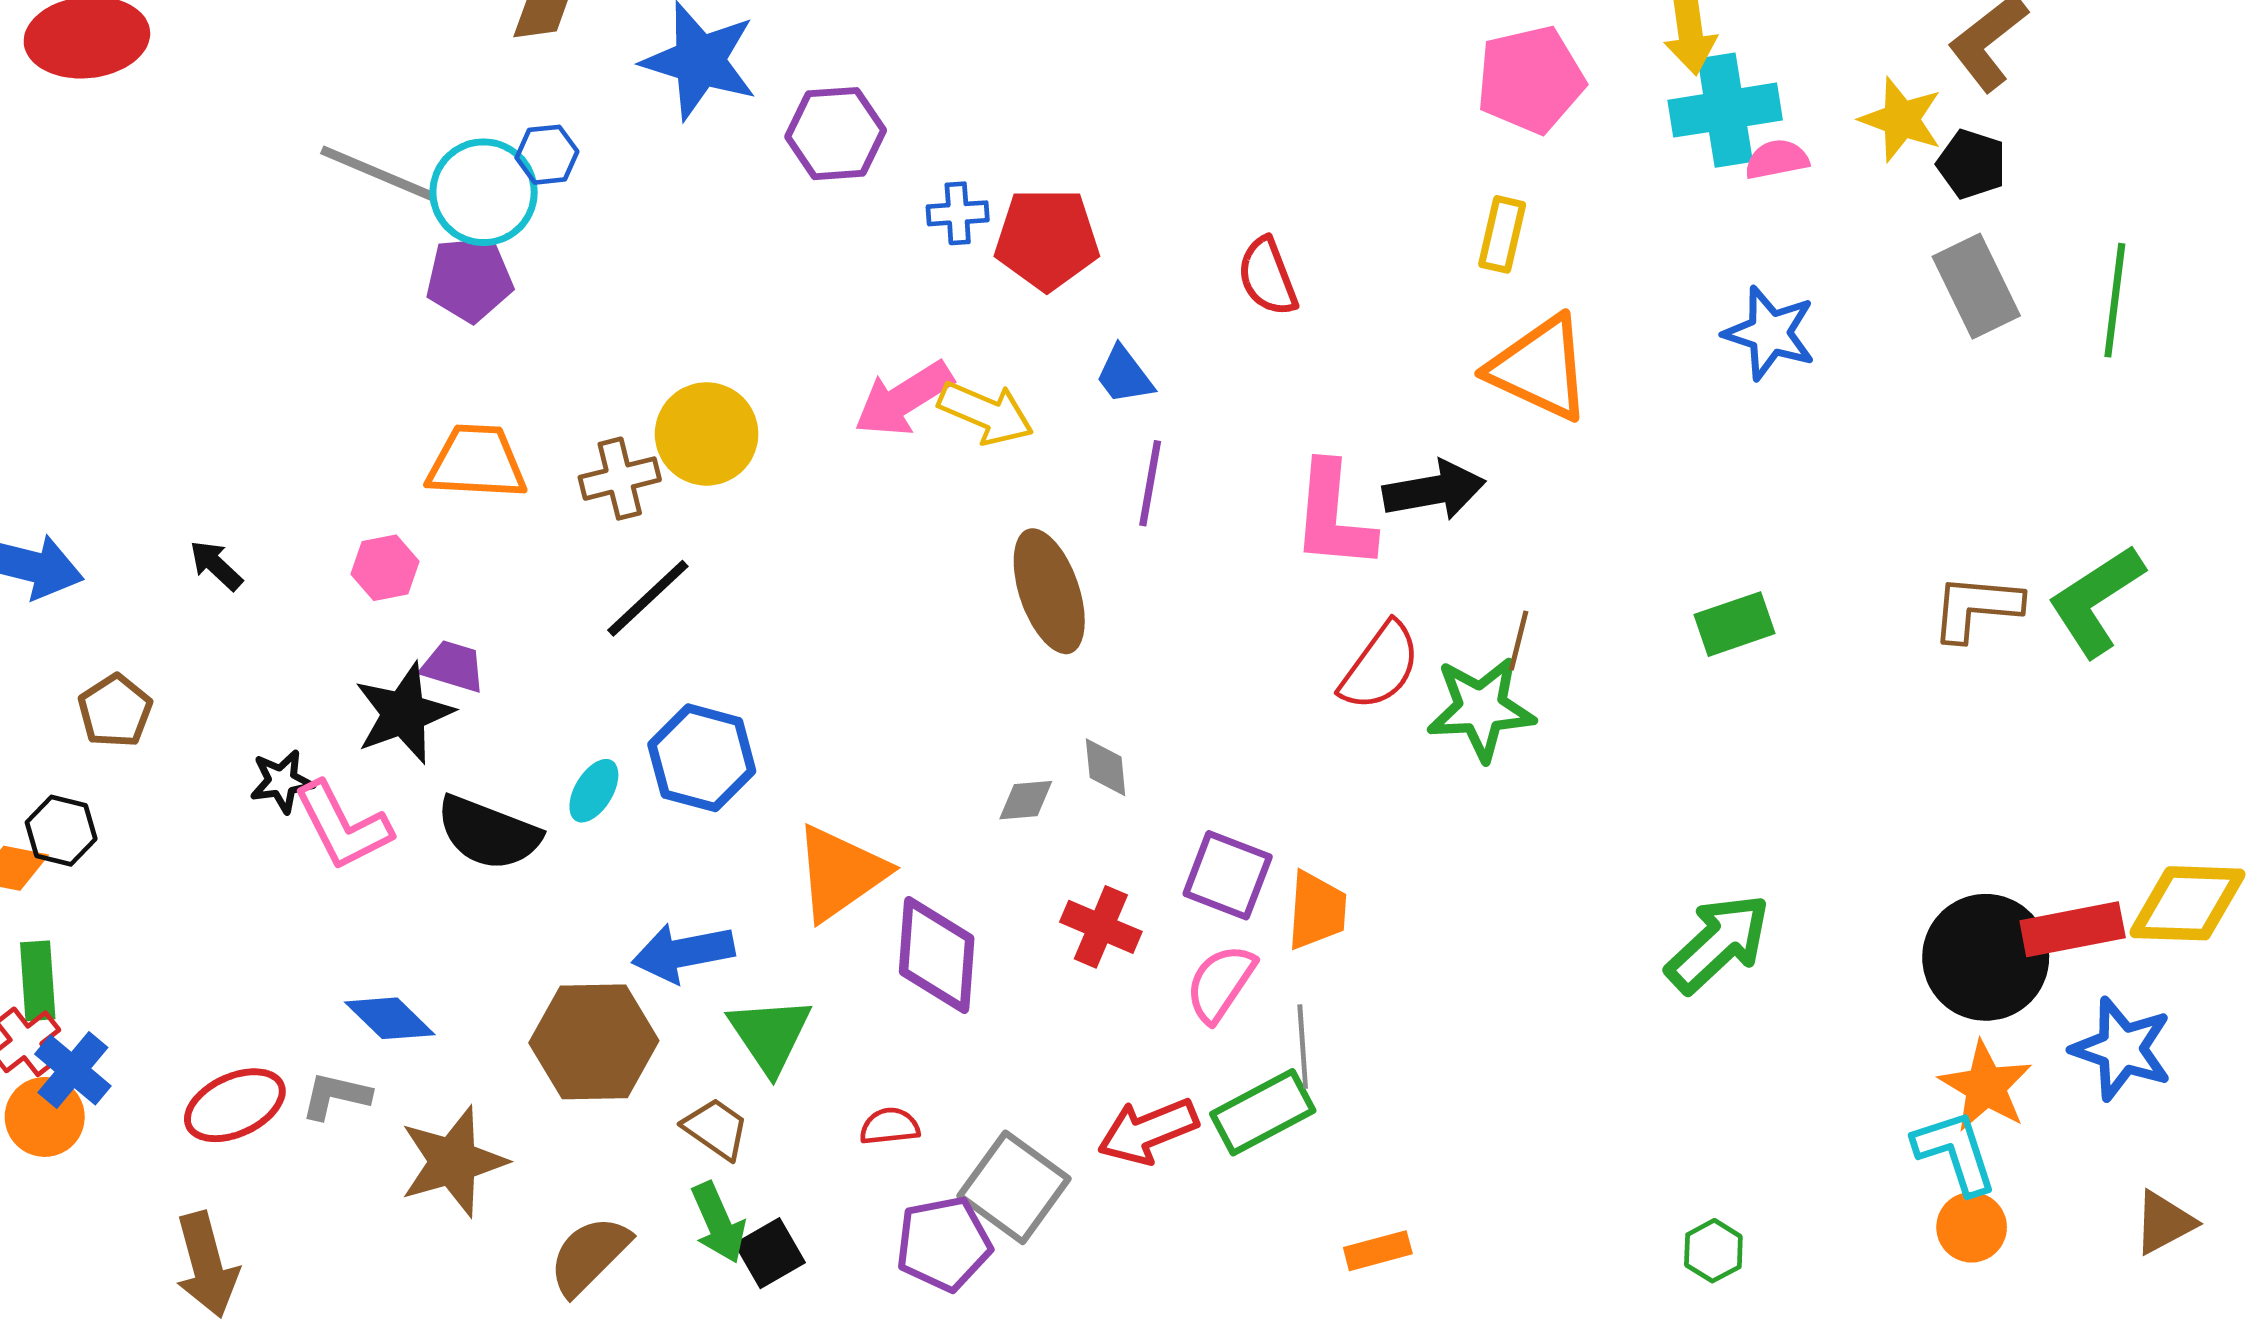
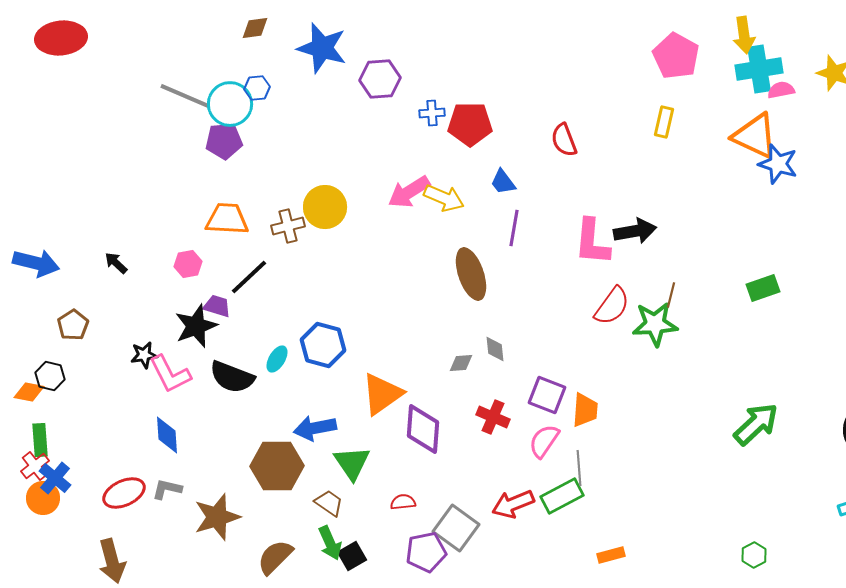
pink pentagon: (1530, 80) -> (676, 56), turned -30
orange triangle: (1540, 368) -> (755, 136), moved
black line: (648, 598) -> (249, 277), moved
blue diamond: (390, 1018) -> (167, 435), moved, turned 42

